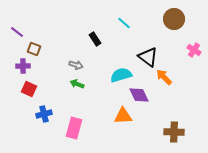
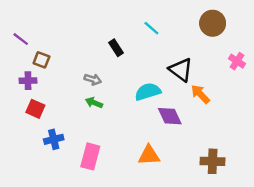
orange triangle: (123, 116) -> (149, 155), moved

